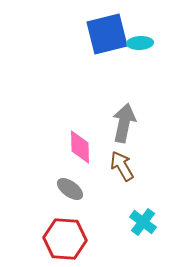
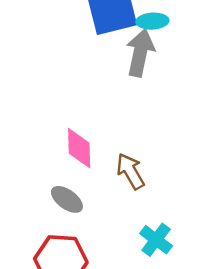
gray arrow: (124, 123) -> (140, 53), moved

